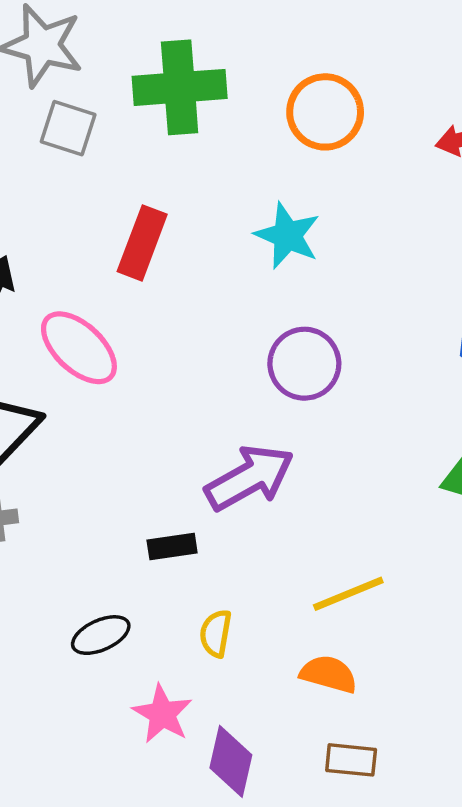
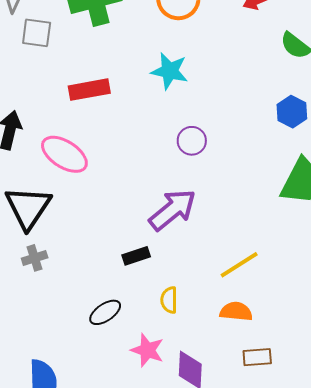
red rectangle: (142, 243) -> (89, 90), turned 69
purple circle: (304, 364) -> (192, 141), size x0.7

